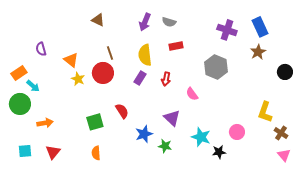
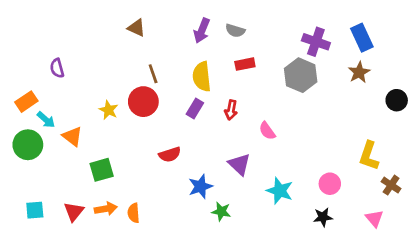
orange triangle: (71, 60) -> (72, 136), moved
gray hexagon: (216, 67) -> (301, 75), moved
red semicircle: (122, 111) -> (170, 154), turned 105
green square: (95, 122) -> (102, 170), moved
orange arrow: (45, 123) -> (106, 209), moved
green star: (165, 146) -> (221, 212), moved
black star: (219, 152) -> (323, 217), moved
pink triangle: (284, 155) -> (374, 218), moved

